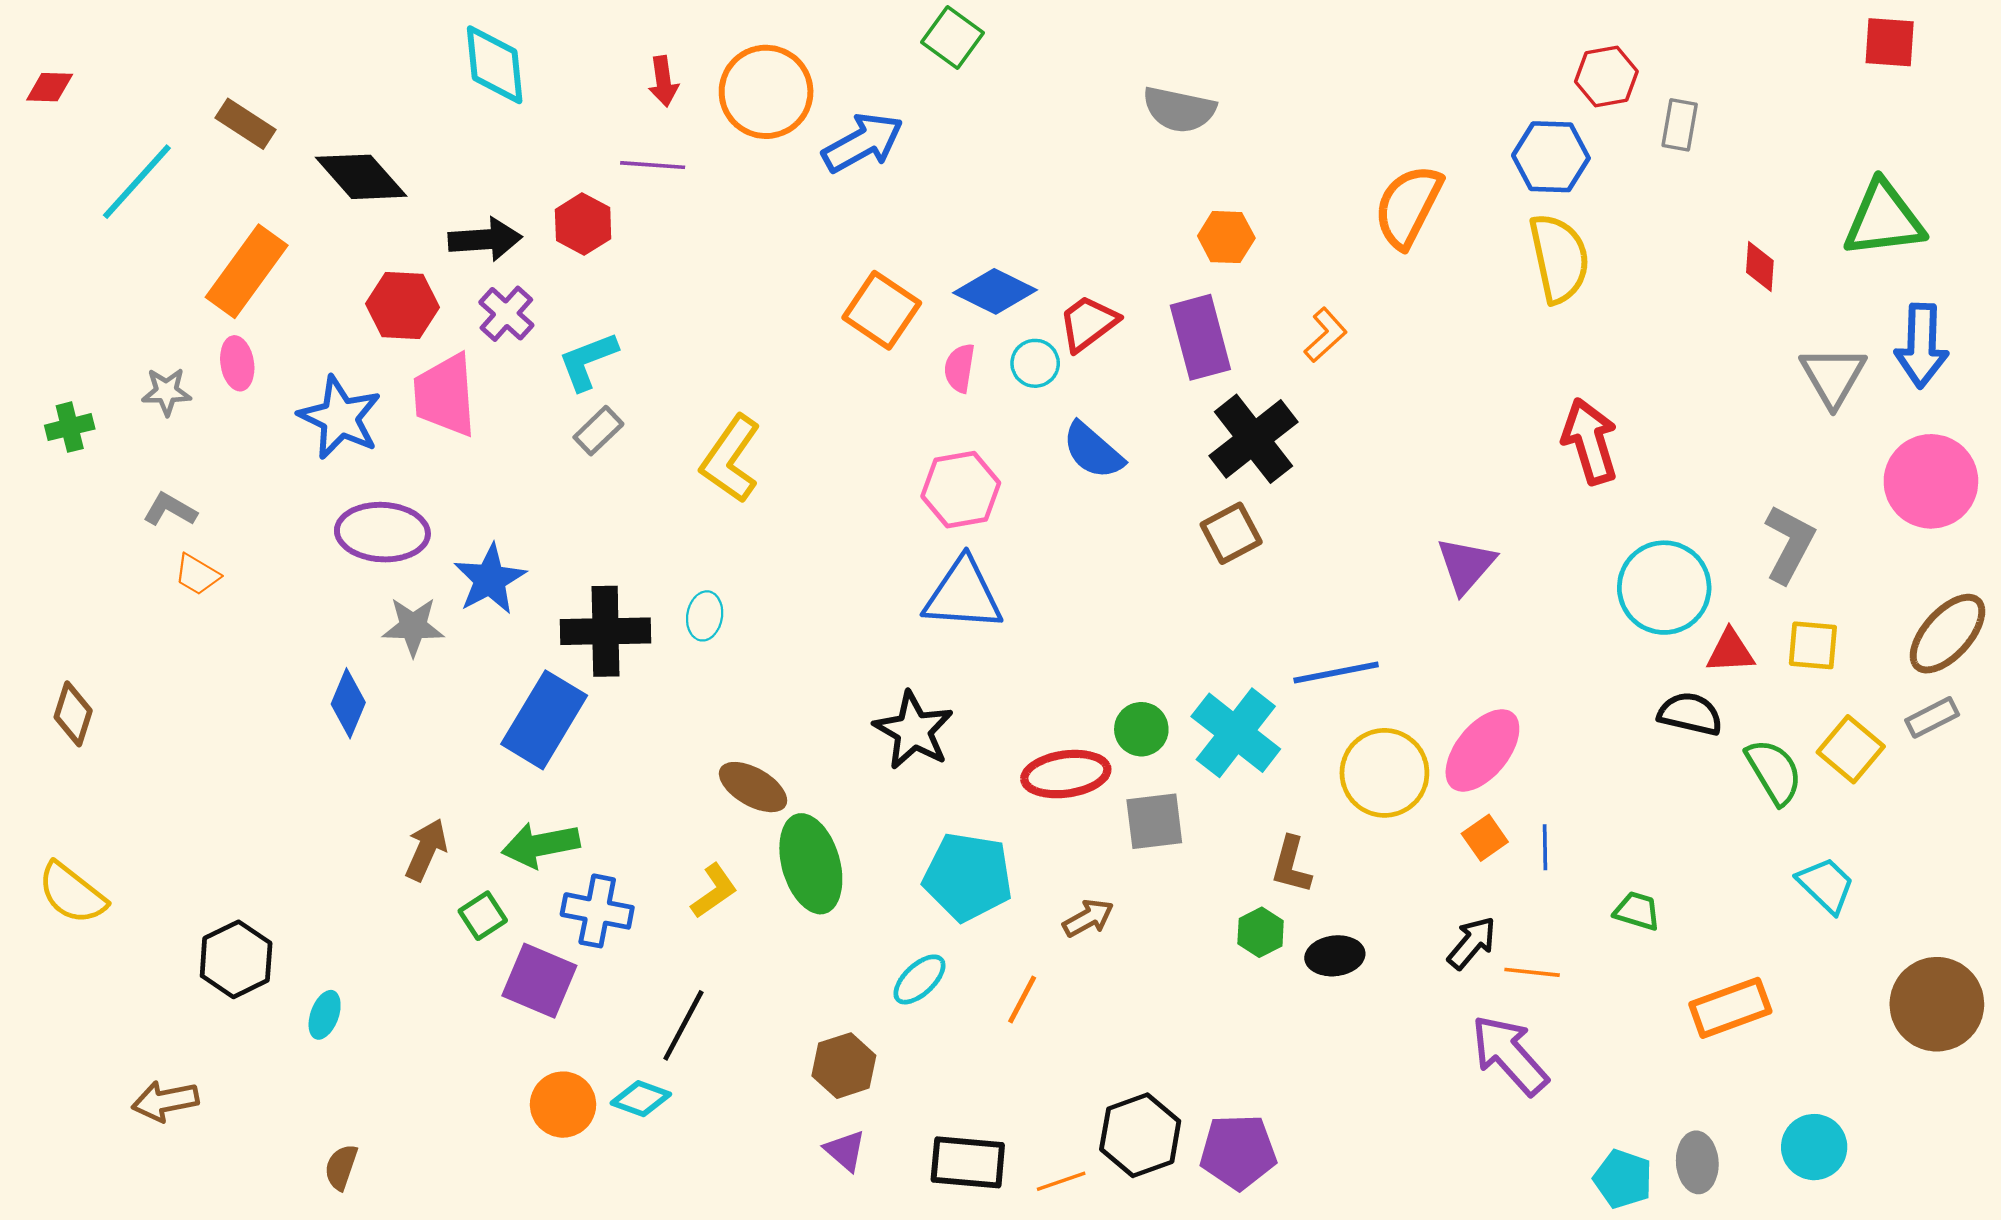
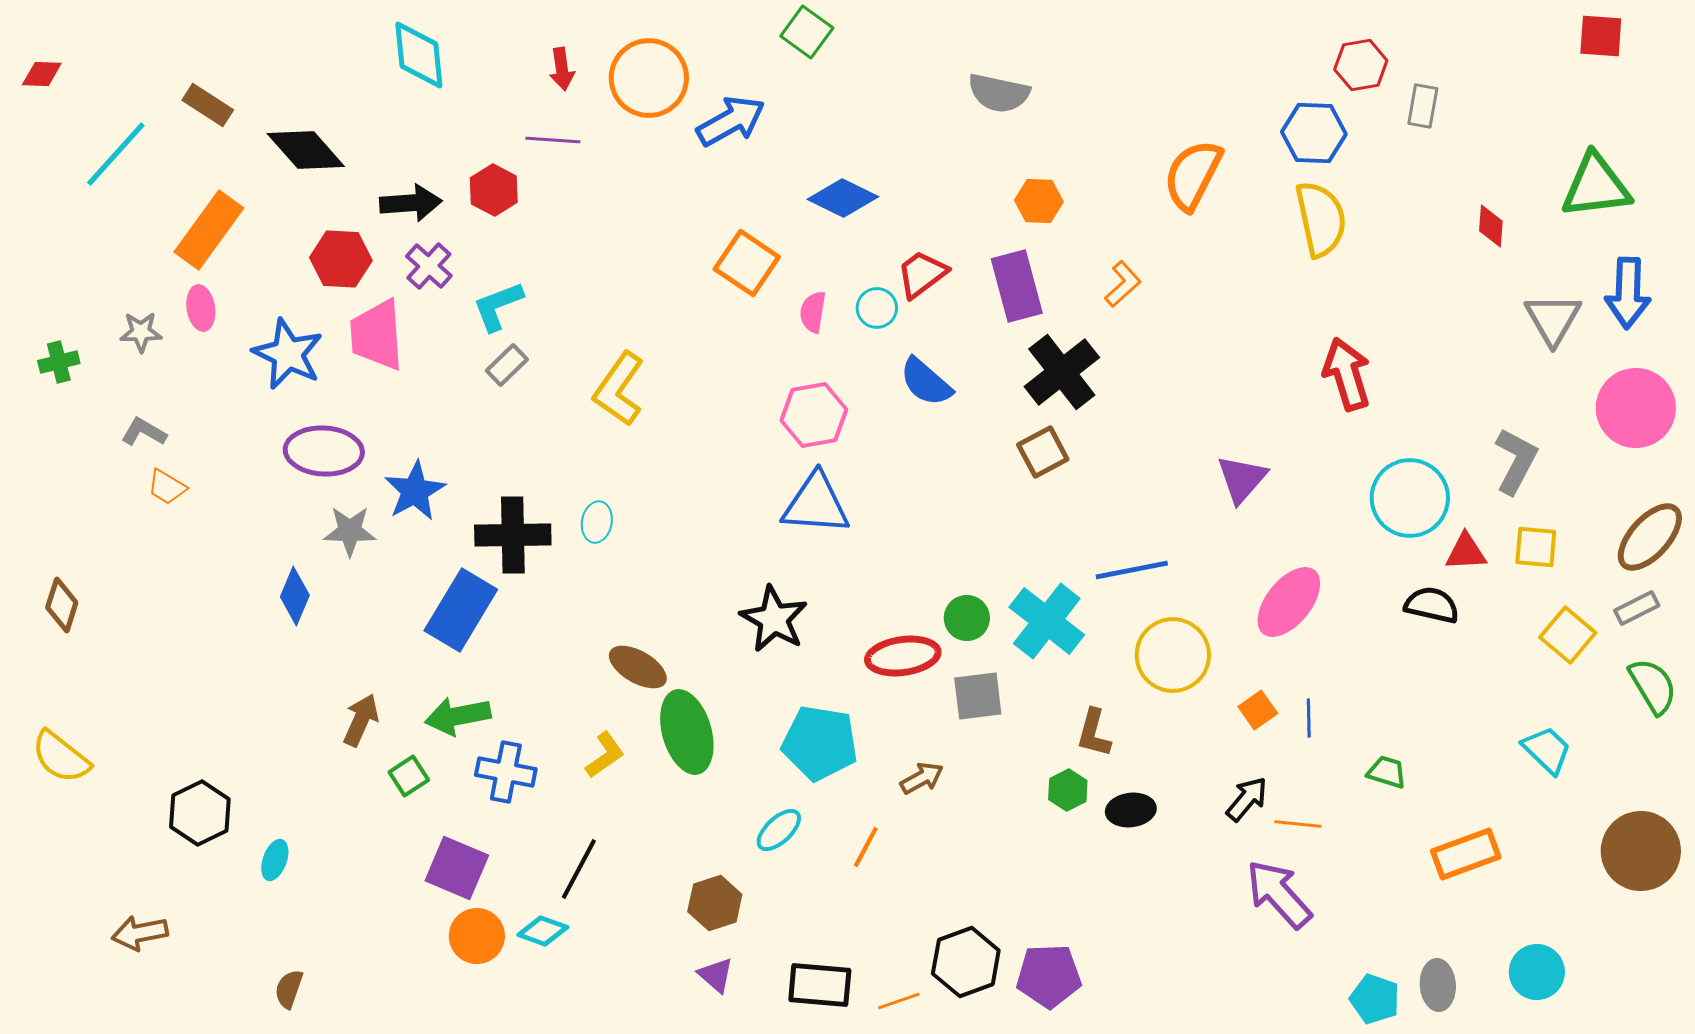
blue diamond: (995, 291) -> (843, 198), moved
pink ellipse: (1482, 750) -> (1289, 602), moved
green semicircle: (1774, 772) -> (1653, 686), moved
purple square: (539, 981) -> (457, 868), moved

